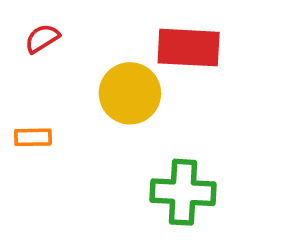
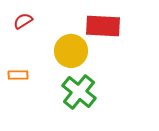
green cross: (183, 192) -> (79, 92), moved, turned 36

